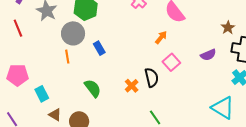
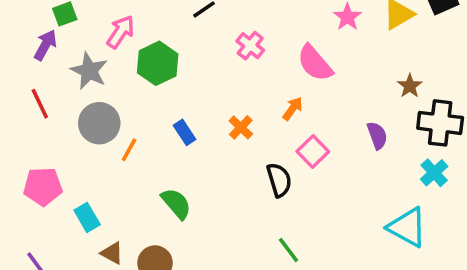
gray circle: (73, 33) -> (99, 123), moved
purple semicircle: (208, 55) -> (377, 135), turned -84
orange line: (67, 57) -> (129, 150), turned 40
orange cross: (132, 86) -> (241, 127), moved

